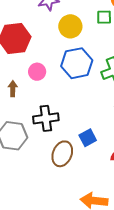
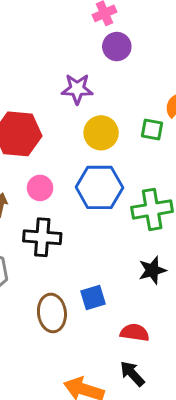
black cross: (46, 118) -> (42, 237), moved
brown ellipse: (62, 154) -> (52, 313), turned -40

